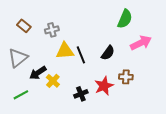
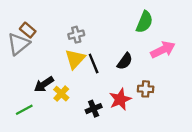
gray cross: (52, 30) -> (76, 35), moved
yellow triangle: (65, 51) -> (75, 59), turned -42
gray triangle: (18, 58) -> (18, 44), moved

